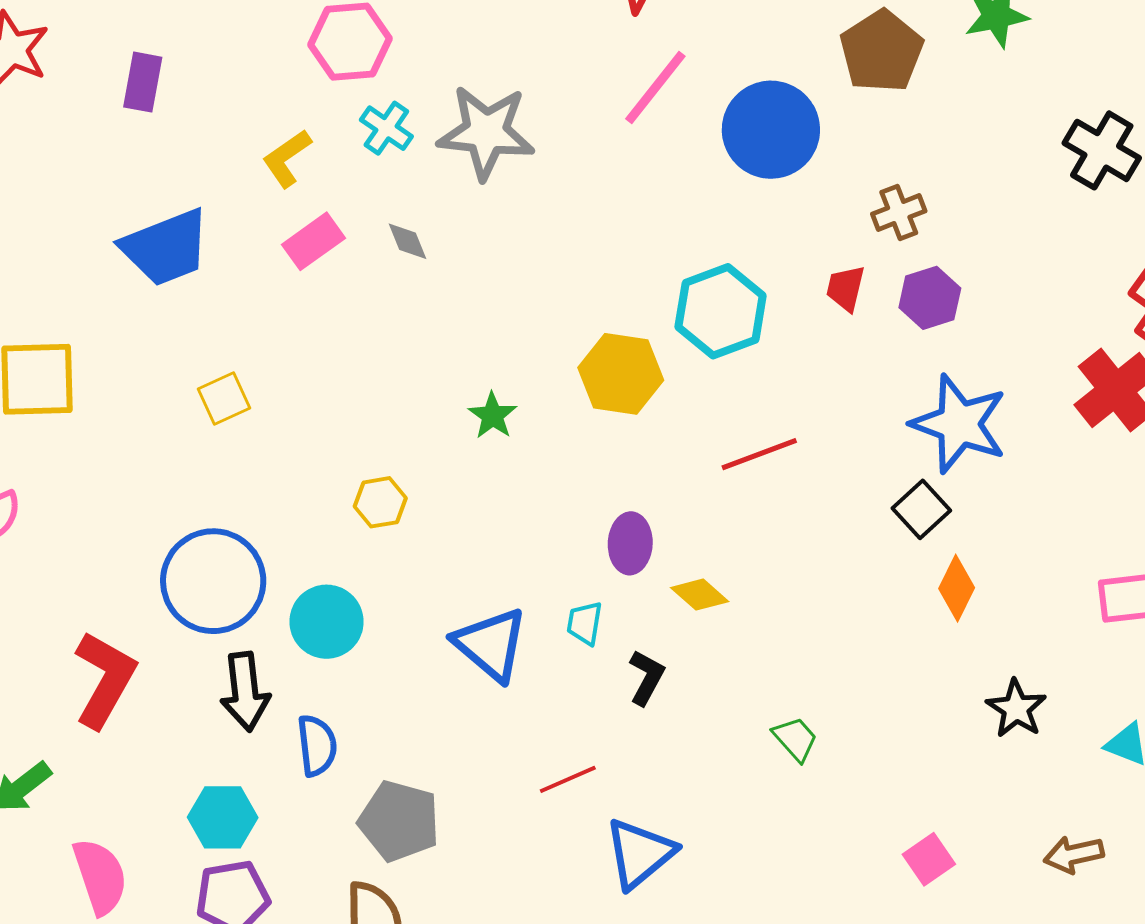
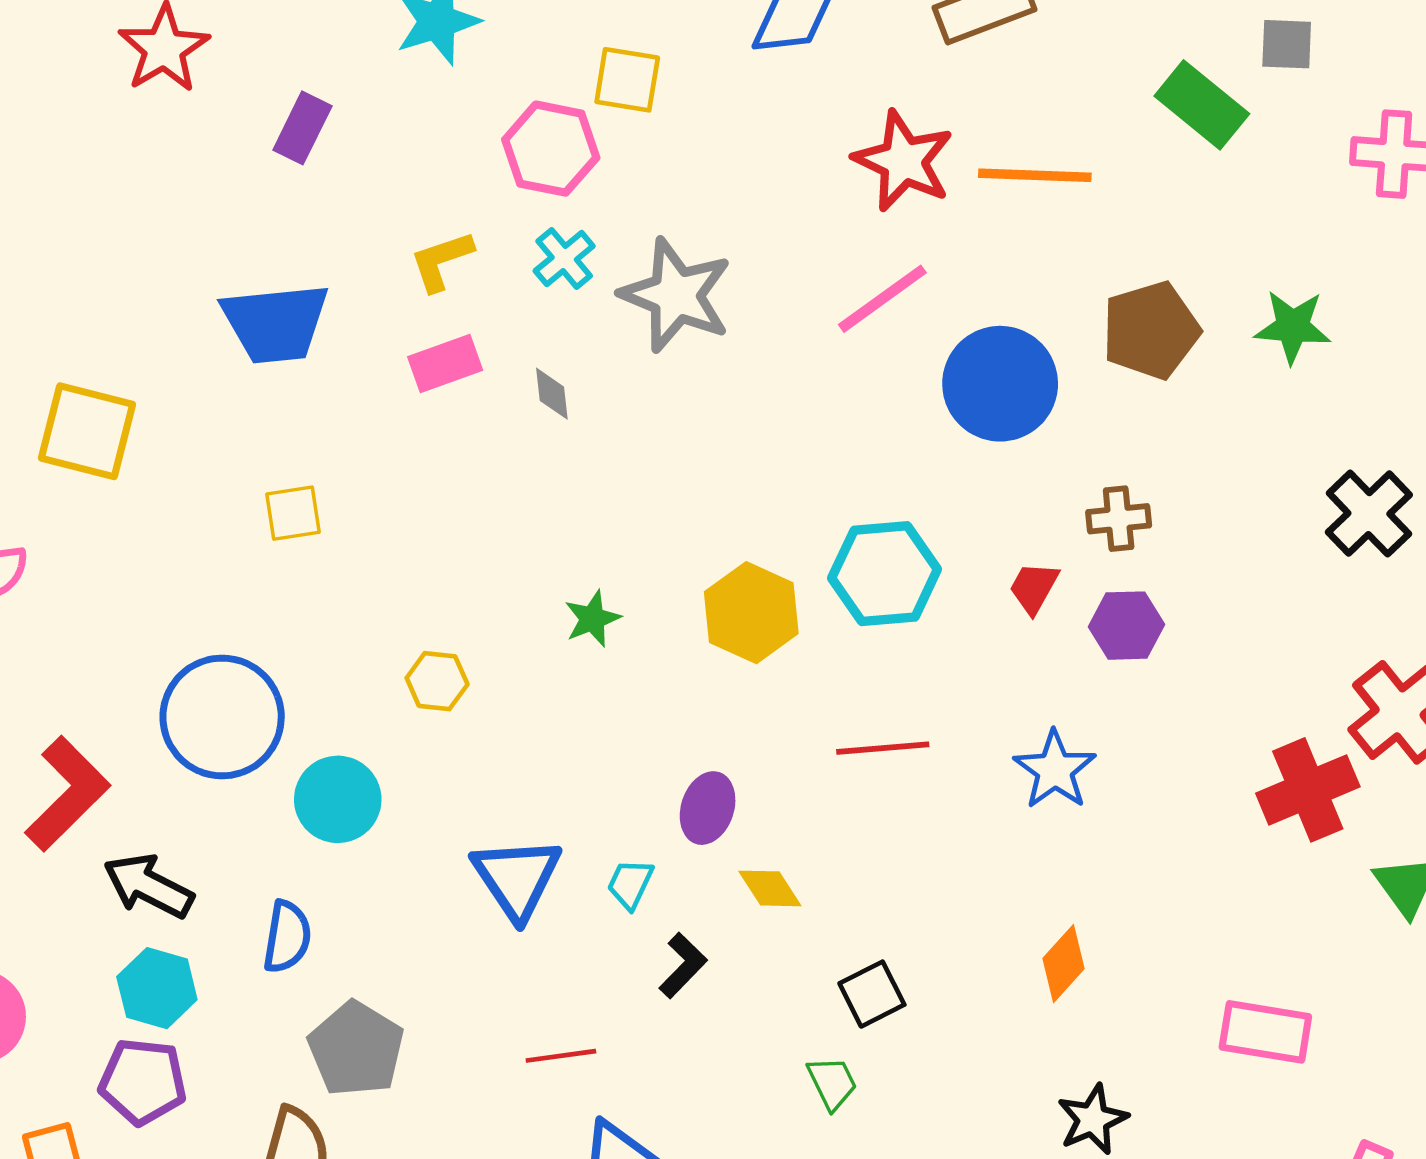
blue star: (959, 424) -> (1055, 770), moved, size x0.7
black square: (921, 509) -> (872, 994), moved
black arrow: (245, 692) -> (148, 886), moved, turned 108

